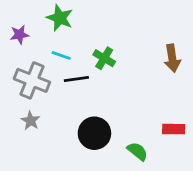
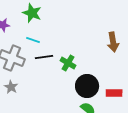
green cross: (104, 58) -> (68, 63), moved
black circle: (94, 133) -> (87, 86), moved

